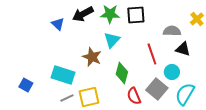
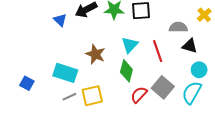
cyan triangle: (112, 40) -> (130, 45), moved
cyan circle: (172, 72) -> (199, 70), moved
red semicircle: (134, 96) -> (139, 95), turned 66

